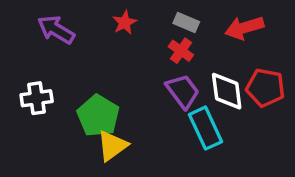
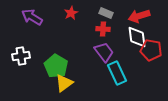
red cross: (181, 51) -> (103, 29), turned -32
white diamond: (227, 91) -> (137, 37), moved

